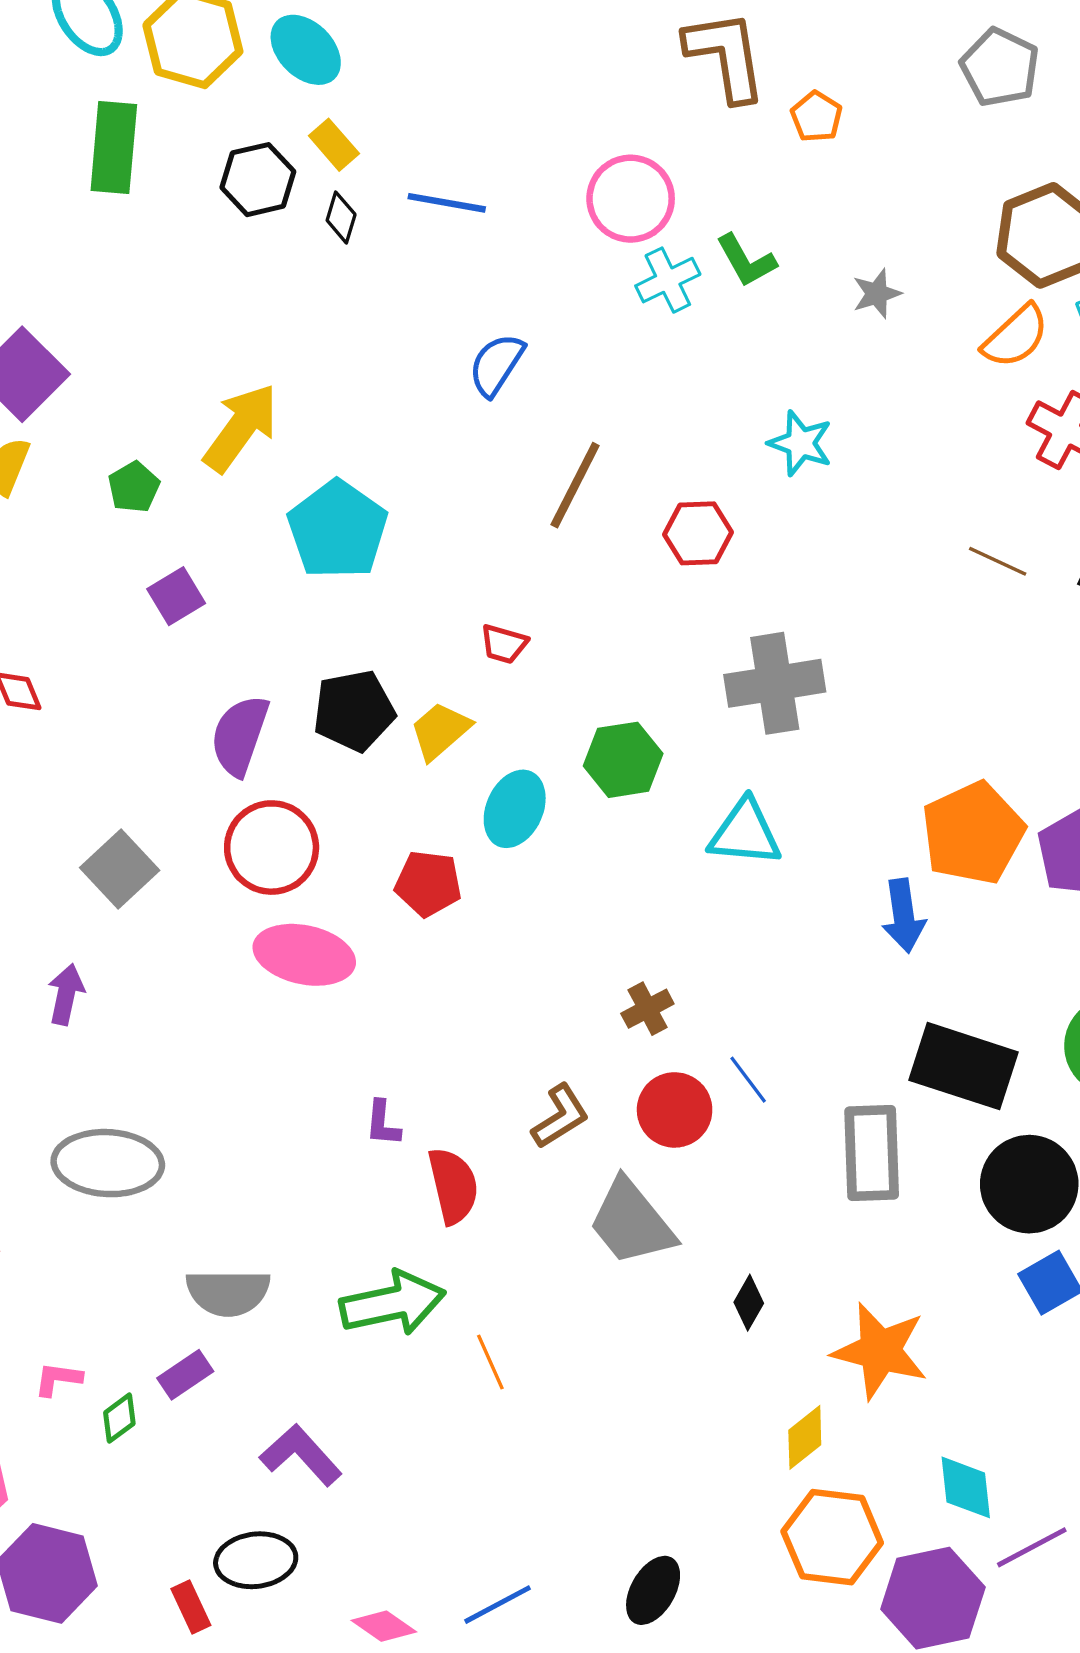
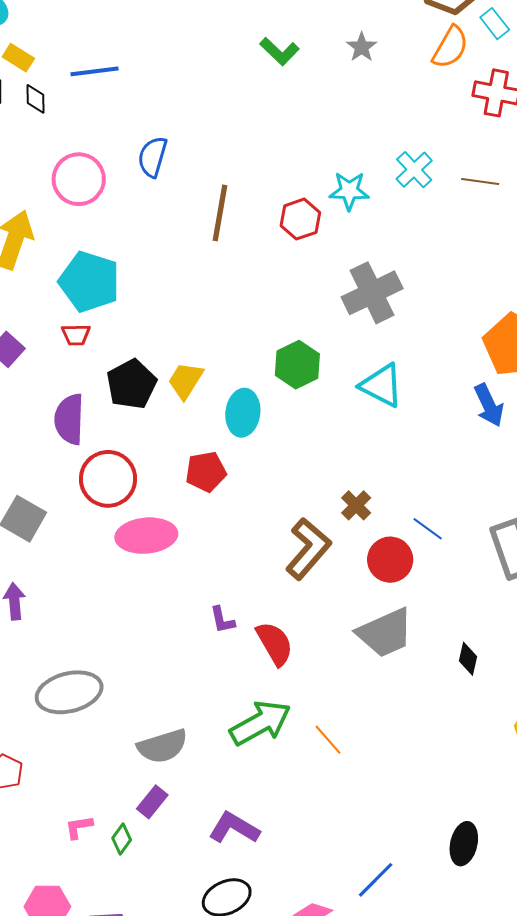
pink circle: (631, 199) -> (79, 179), moved
cyan cross: (668, 280) -> (414, 170), moved
cyan star: (800, 443) -> (349, 191), moved
red trapezoid: (504, 644) -> (76, 335), moved
cyan triangle: (745, 833) -> (382, 385), turned 39
brown L-shape: (560, 1116) -> (308, 549), moved, size x1.5
gray trapezoid: (631, 1222) -> (385, 633), turned -58

